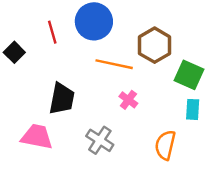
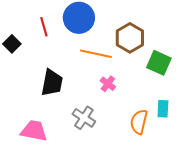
cyan rectangle: (193, 109) -> (163, 109), moved
pink trapezoid: (37, 137) -> (34, 131), moved

